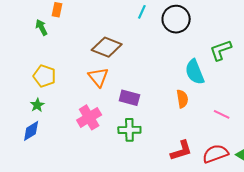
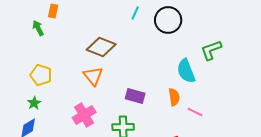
purple rectangle: (129, 98) -> (135, 96), moved
pink line: (222, 114) -> (195, 112), moved

